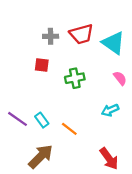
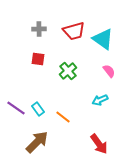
gray cross: (51, 36) -> (39, 29), moved
green cross: (75, 78) -> (68, 71), turned -30

